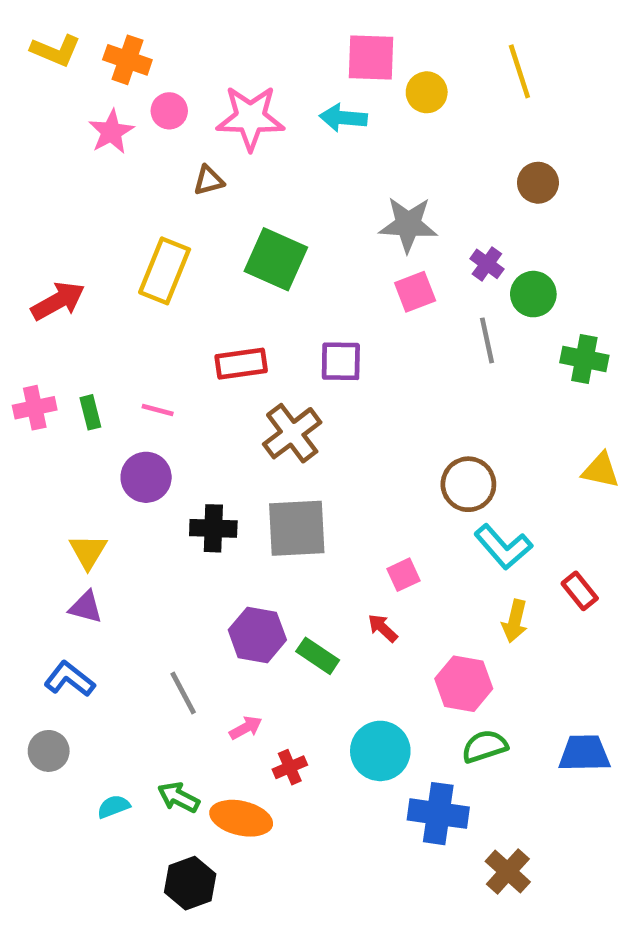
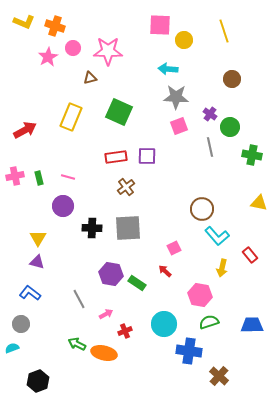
cyan arrow: (343, 118) -> (168, 69), moved
red rectangle: (241, 364) -> (116, 157), moved
brown cross: (292, 433) -> (126, 187), size x0.7
cyan semicircle: (114, 807) -> (12, 348), moved
black hexagon: (190, 883) -> (38, 381), moved

